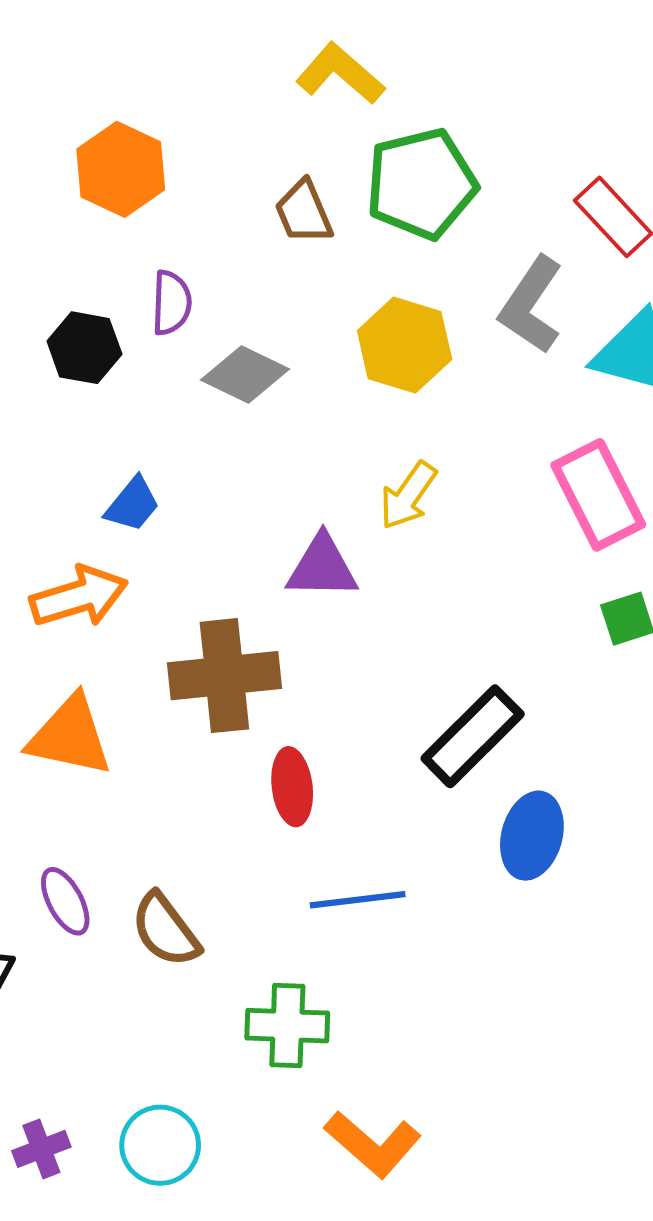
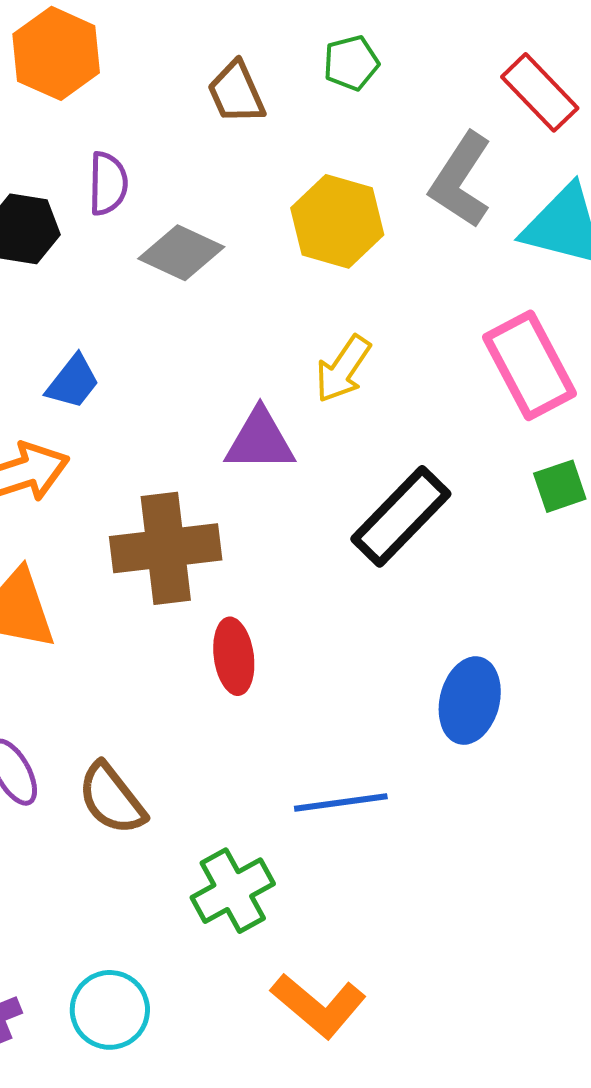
green pentagon: (421, 184) -> (351, 63), size x0.5
black rectangle: (473, 736) -> (401, 516), moved
blue line: (358, 900) -> (341, 802), moved
green cross: (287, 1026) -> (233, 891), turned -30

